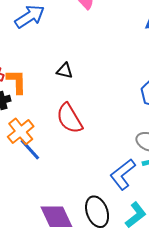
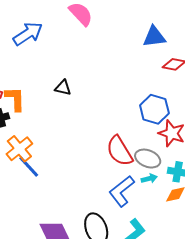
red semicircle: (69, 118) -> (119, 151), moved

